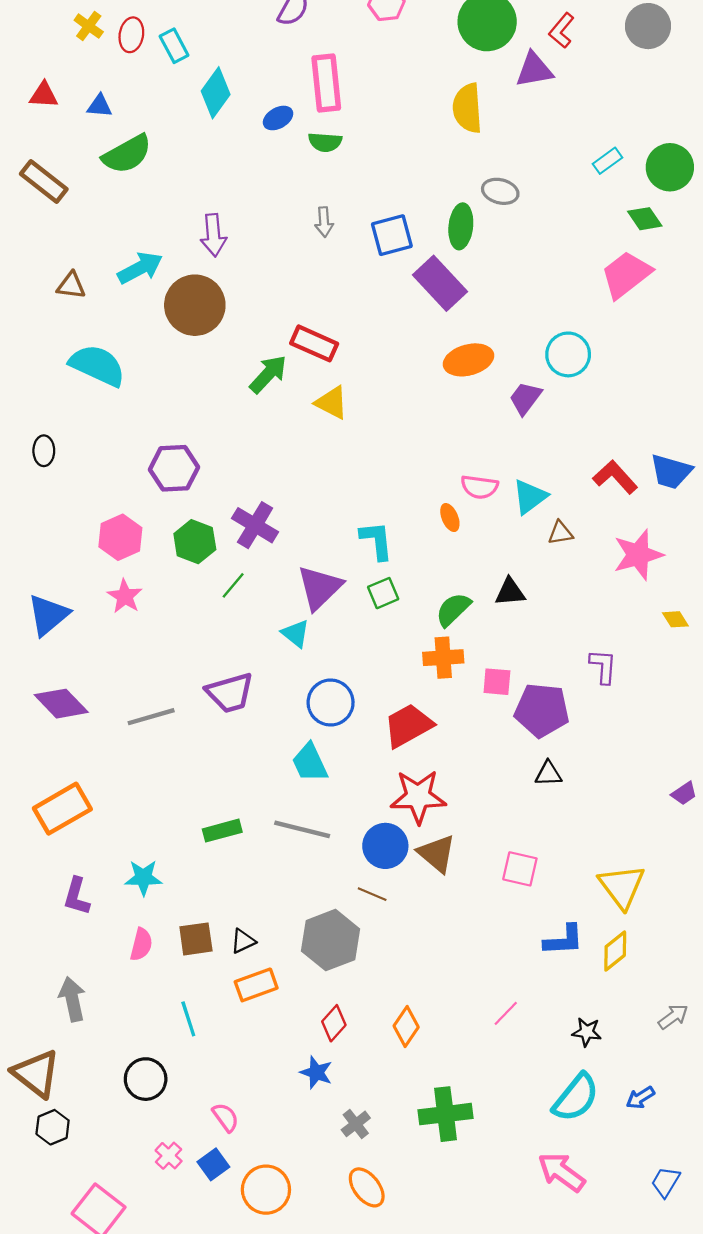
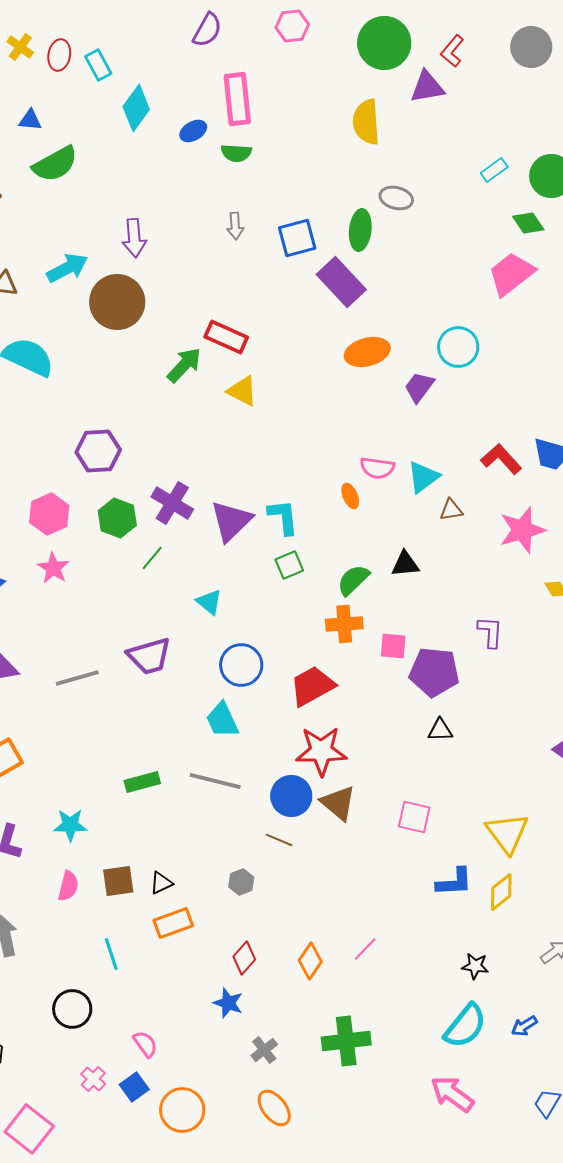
purple triangle: (320, 588) -> (231, 521), moved
gray hexagon: (331, 940) -> (241, 882), size x0.5
pink line: (506, 1013) -> (365, 949), moved

